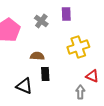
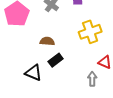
black rectangle: (45, 74) -> (56, 60), turned 56

